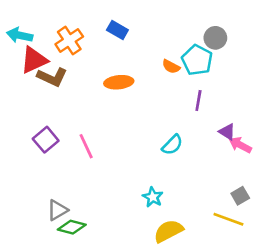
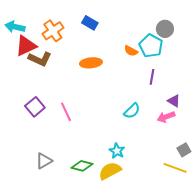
pink arrow: (240, 145) -> (166, 117), moved, turned -48
green diamond: (72, 227) -> (82, 166), moved
yellow semicircle: (168, 231) -> (110, 171), moved

